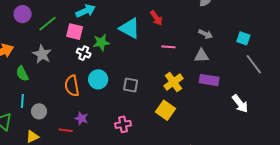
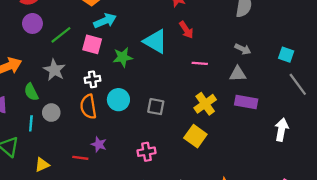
white cross: (84, 53) -> (92, 79), moved, turned -32
white arrow: (240, 104) -> (281, 130), turned -132
gray circle: (39, 111) -> (51, 113), moved

